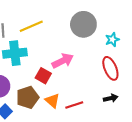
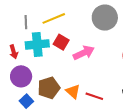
red square: (43, 76) -> (61, 42), moved
red line: (74, 105) -> (94, 96), turned 36

